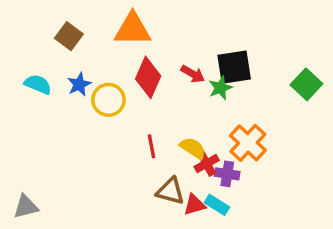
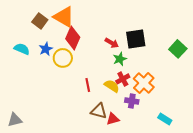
orange triangle: (133, 29) -> (64, 17), moved, turned 30
red diamond: (148, 77) -> (73, 38), moved
green star: (220, 88) -> (120, 59), moved
red cross: (207, 164) -> (123, 79), moved
cyan rectangle: (217, 205) -> (165, 119), moved

